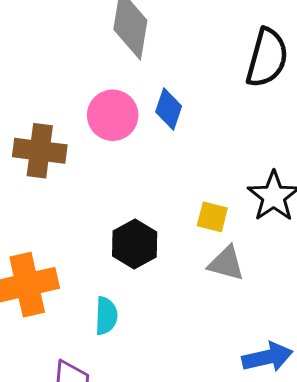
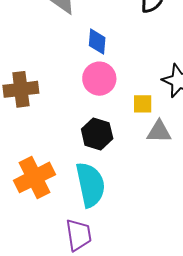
pink circle: (113, 115) -> (99, 79), moved
cyan semicircle: (106, 316) -> (90, 185), size x1.8

